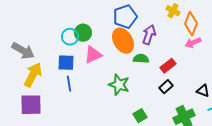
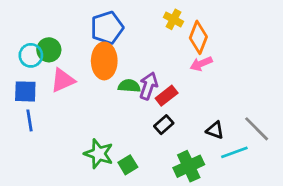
purple arrow: (149, 35) -> (149, 86), moved
orange ellipse: (123, 41) -> (104, 61), turned 30
green star: (119, 85) -> (99, 154), moved

